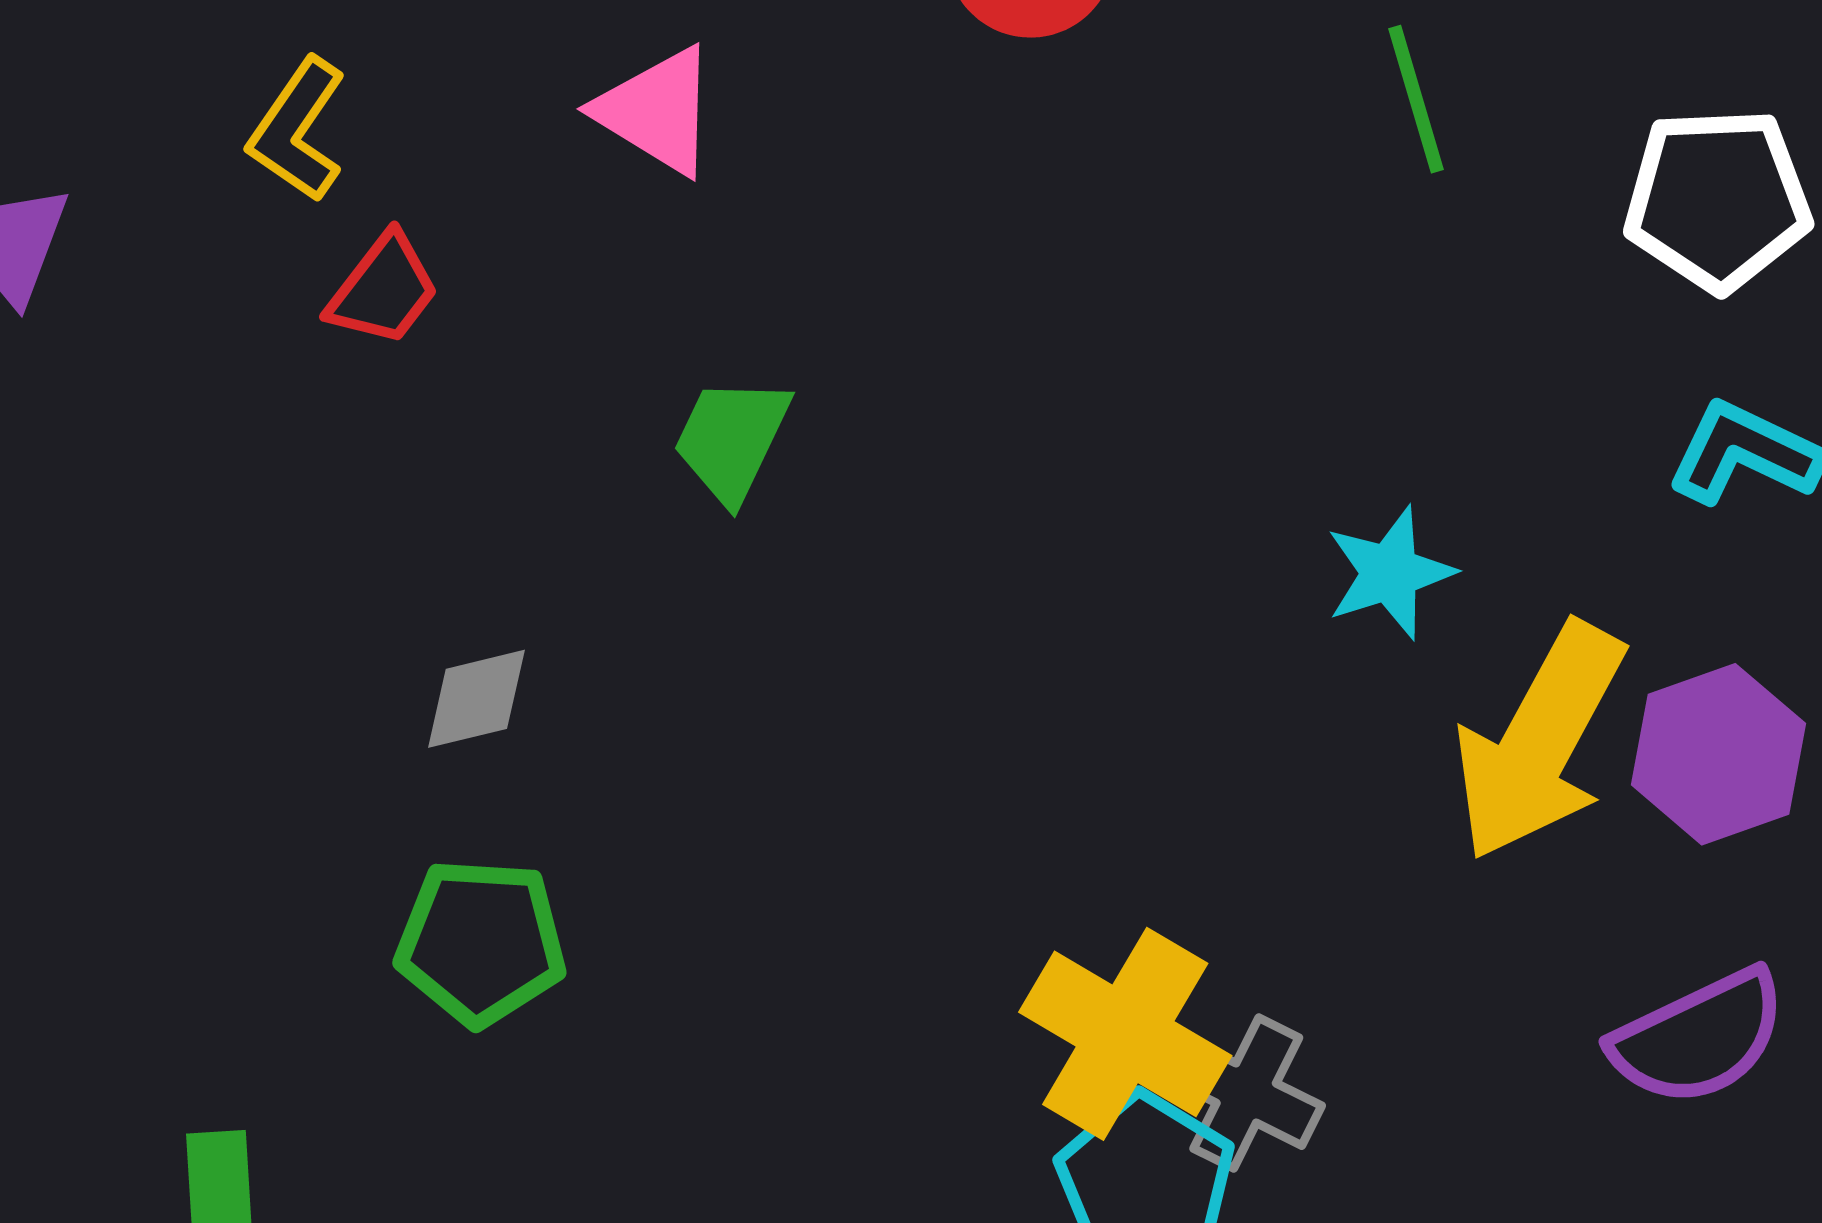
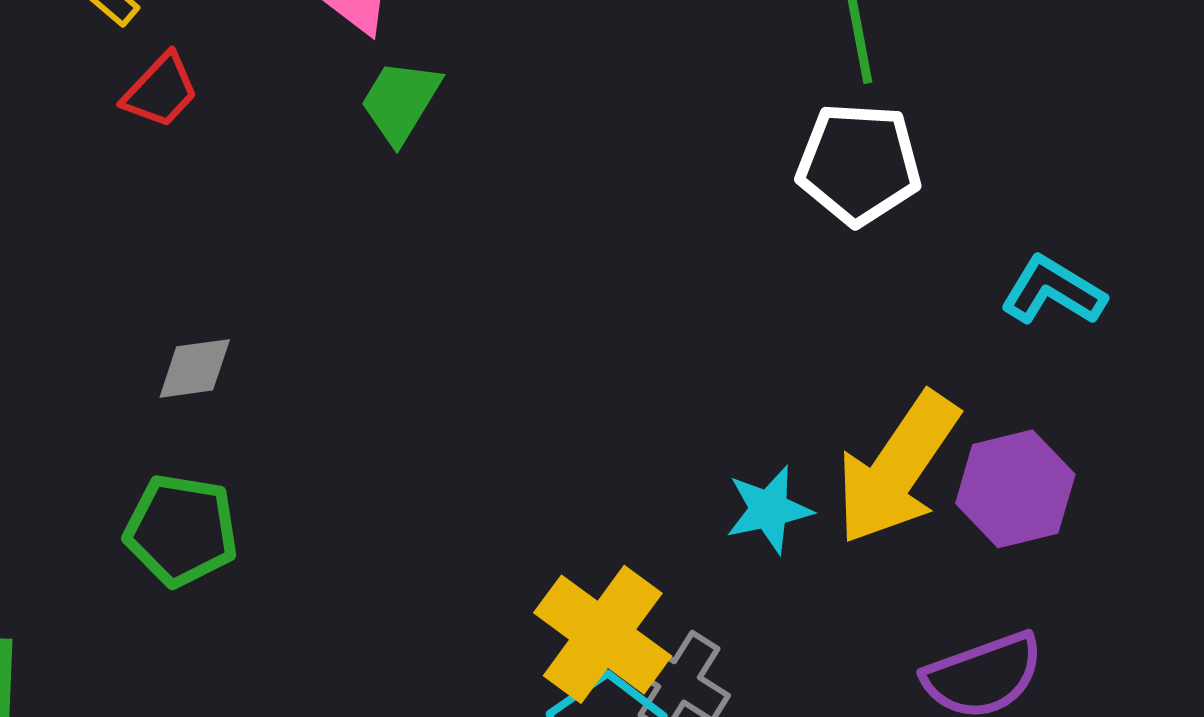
white pentagon: (1717, 200) -> (859, 164), moved
green trapezoid: (732, 439) -> (400, 101), moved
cyan star: (1390, 573) -> (769, 510), moved

